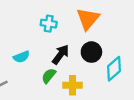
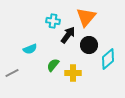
black arrow: (61, 54) -> (68, 35), moved

